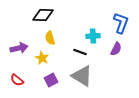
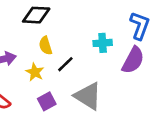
purple semicircle: (116, 49) -> (133, 60), size x1.5
black line: (80, 52) -> (65, 64), moved, turned -64

